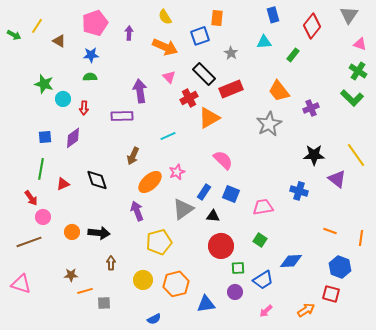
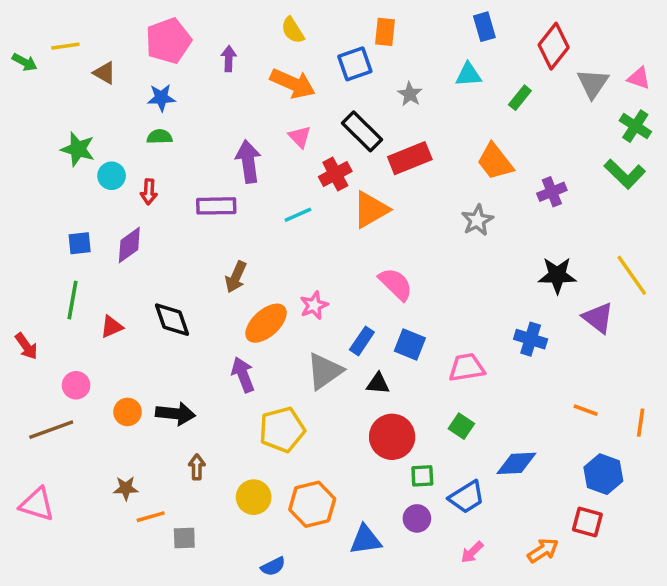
gray triangle: (349, 15) -> (593, 83), moved
yellow line: (37, 26) -> (65, 46), turned 49
gray star: (269, 124) -> (477, 220), size x0.7
cyan line: (168, 136) -> (298, 215), moved
red arrow: (31, 198) -> (26, 346), moved

